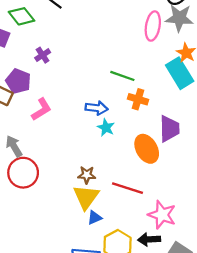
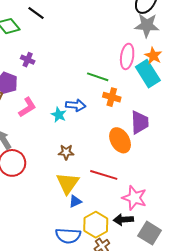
pink ellipse: (153, 26) -> (127, 56), moved
purple cross: (43, 55) -> (28, 60), turned -32
cyan star: (106, 128) -> (59, 115), moved
brown star: (87, 175) -> (66, 152), moved

